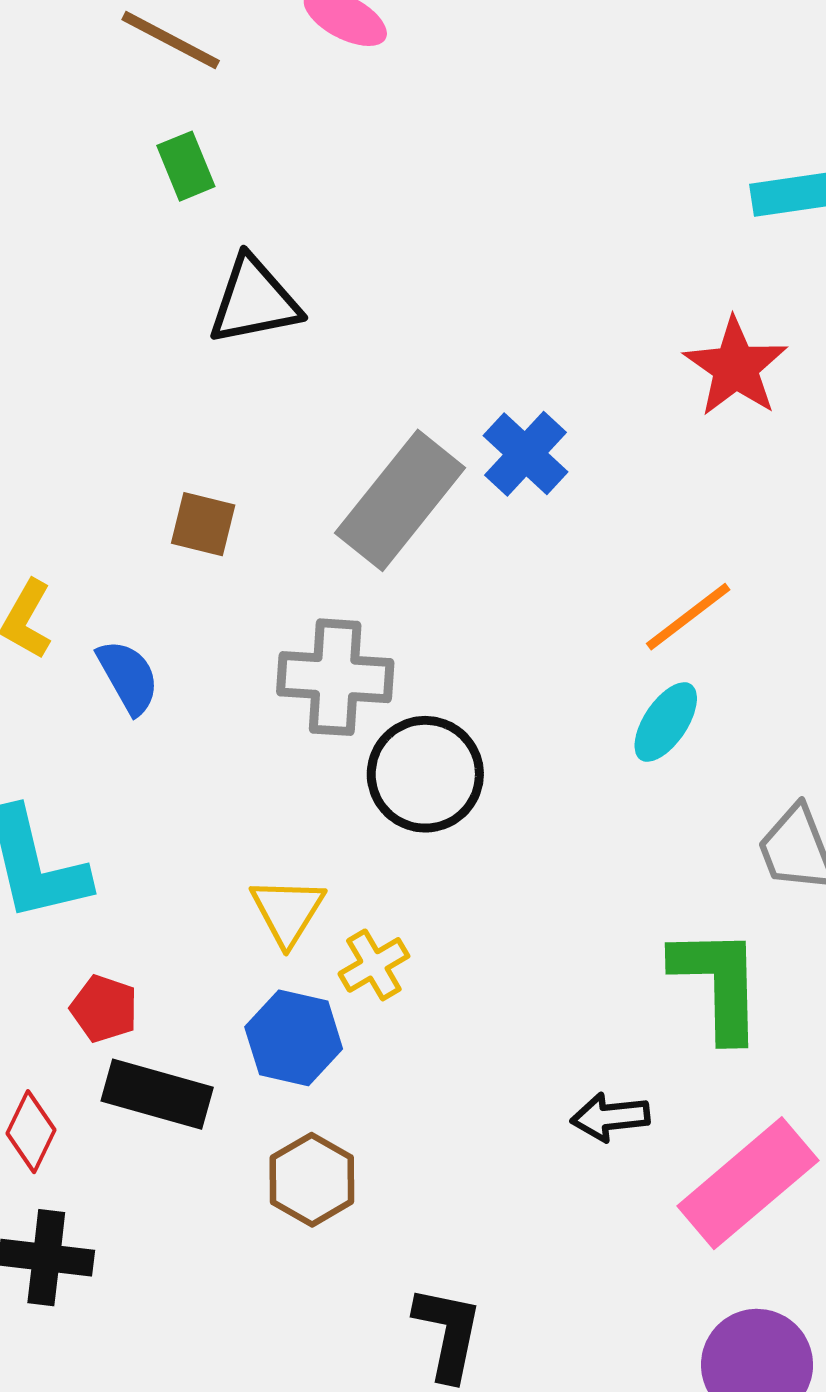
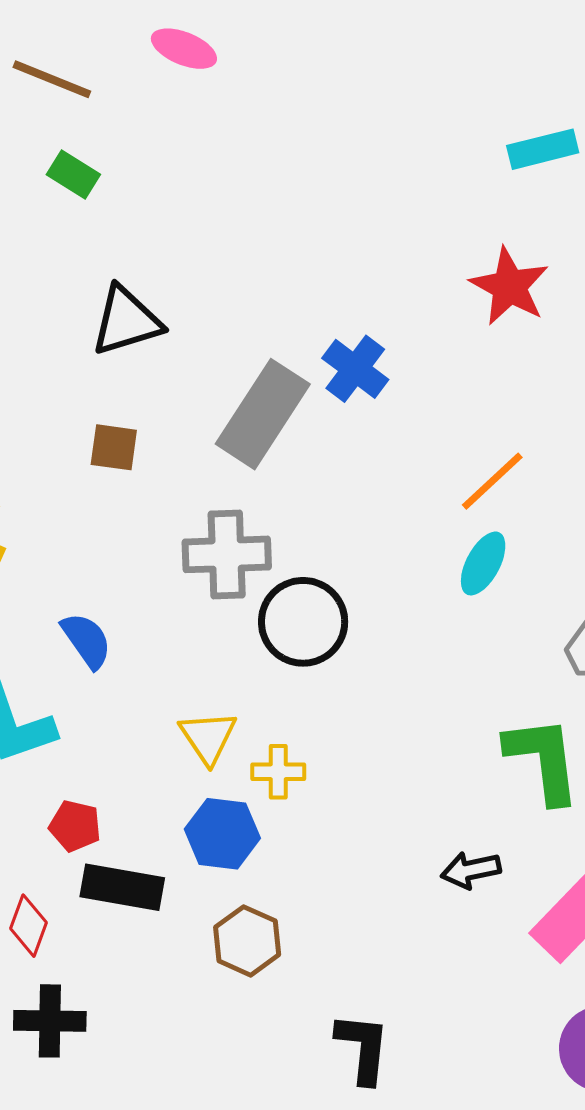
green rectangle: (186, 166) -> (73, 175), turned -30
black triangle: (254, 301) -> (126, 321), moved
blue semicircle: (128, 677) -> (87, 640), moved
yellow cross: (374, 965) -> (278, 772), turned 36

